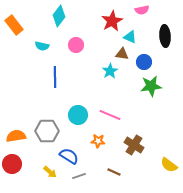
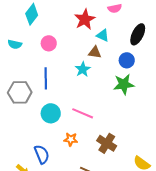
black ellipse: (165, 36) -> (138, 34), turned 30
blue circle: (144, 62) -> (127, 60), moved
blue line: (55, 77) -> (46, 78), moved
gray hexagon: (47, 131) -> (20, 92), moved
blue semicircle: (69, 156) -> (42, 154), turned 36

